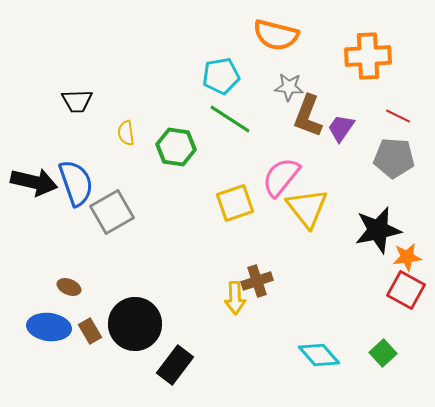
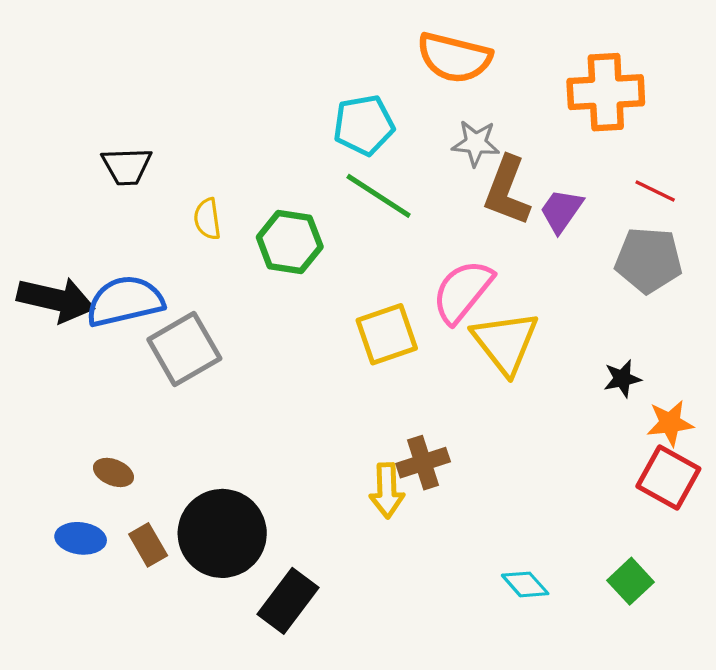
blue semicircle: (76, 183) -> (125, 301), turned -84
black star: (378, 230) -> (622, 379), size x0.5
blue ellipse: (49, 327) -> (81, 538), size x0.7
cyan diamond: (319, 355) -> (525, 584), size x0.7

